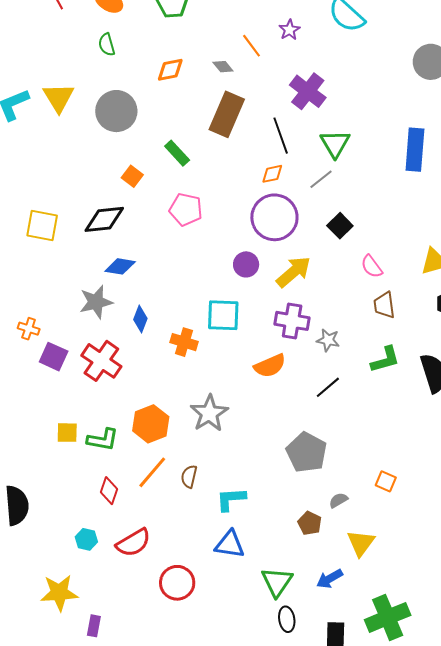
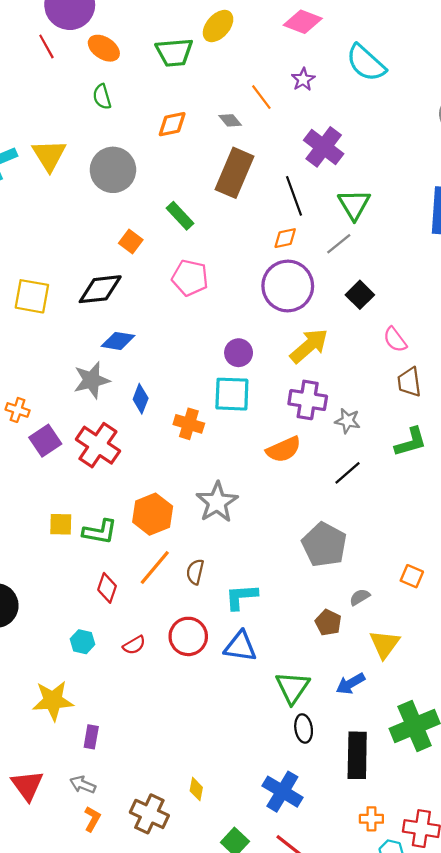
purple circle: (246, 264) -> (239, 353), moved
purple square: (54, 357) -> (45, 441), turned 32
red semicircle: (133, 543) -> (134, 645), size x0.6
red circle: (177, 583) -> (188, 636), moved

